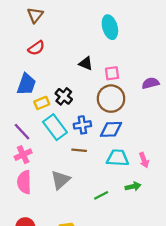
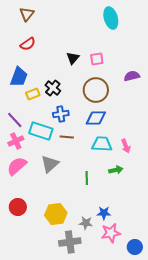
cyan ellipse: (110, 27) -> (111, 18), moved
black triangle: (86, 63) -> (73, 58), turned 48
pink square: (112, 73) -> (97, 59), moved
blue cross: (82, 125) -> (61, 114), moved
cyan rectangle: (55, 127) -> (41, 131), moved, turned -35
pink semicircle: (24, 182) -> (17, 166), turned 50
green line: (101, 195) -> (87, 178), turned -64

